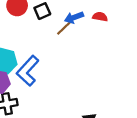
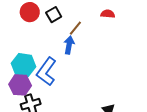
blue arrow: (74, 17) -> (69, 45), moved, turned 126

